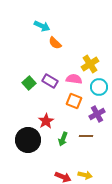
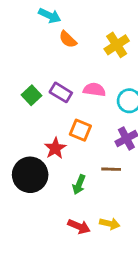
yellow cross: (90, 64) -> (117, 45), moved
orange square: (74, 101) -> (80, 130), moved
green arrow: (63, 139) -> (79, 185), moved

